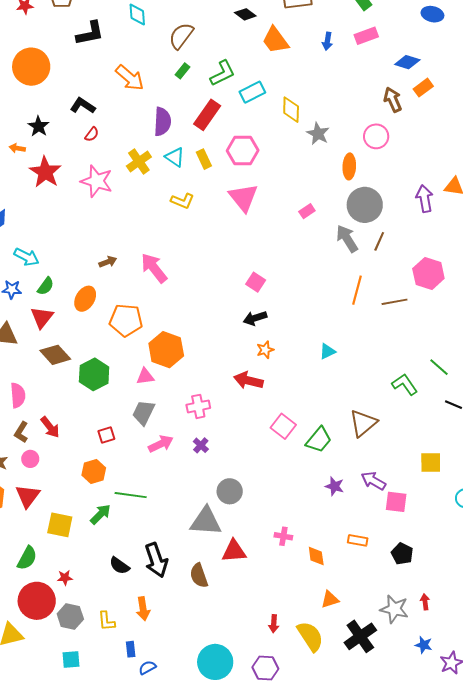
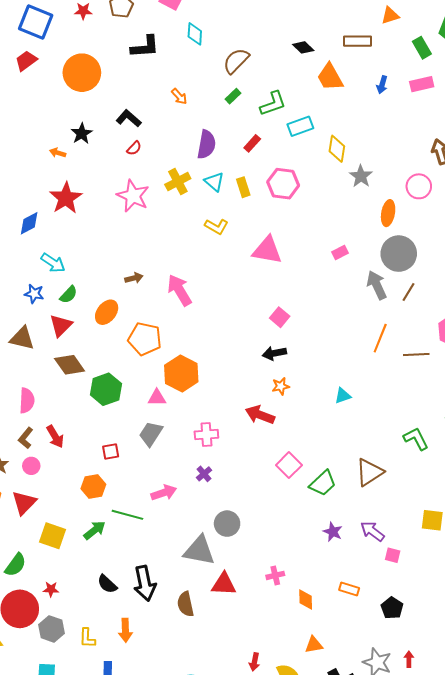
orange arrow: (130, 78) -> (179, 96), size x0.6
red rectangle: (207, 115) -> (252, 143), size x0.6
red star: (45, 172) -> (66, 198), moved
pink triangle: (243, 198) -> (267, 250), moved, turned -48
pink arrow: (161, 444) -> (164, 493), moved
pink square: (396, 502) -> (393, 555), size x0.7
pink cross: (283, 536) -> (275, 575), turned -30

